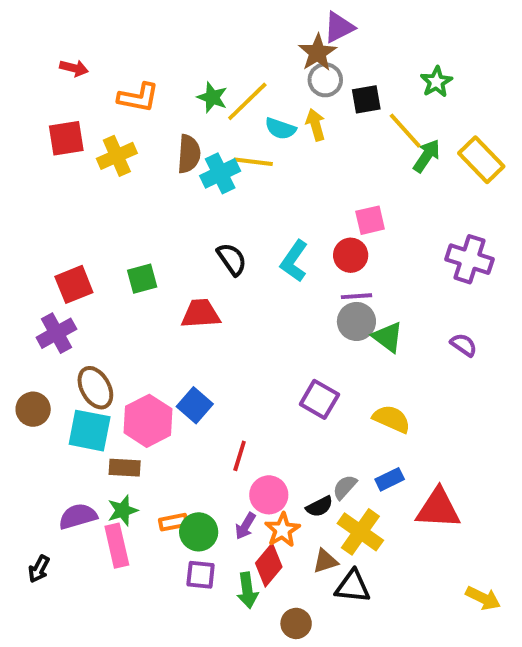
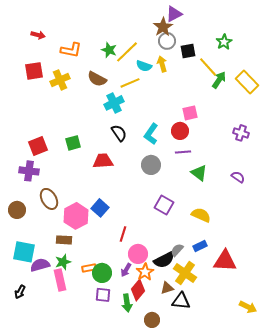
brown semicircle: (189, 154) -> (97, 79), turned 114
yellow line: (253, 162) -> (130, 83), turned -30
cyan cross: (220, 173) -> (114, 103), moved
purple cross: (469, 259) -> (241, 133), size x0.7
gray circle: (356, 321) -> (151, 165), moved
purple cross: (56, 333) -> (29, 171), turned 36
cyan square: (90, 431) -> (24, 252), moved
black semicircle: (319, 507) -> (164, 260), size x1.5

